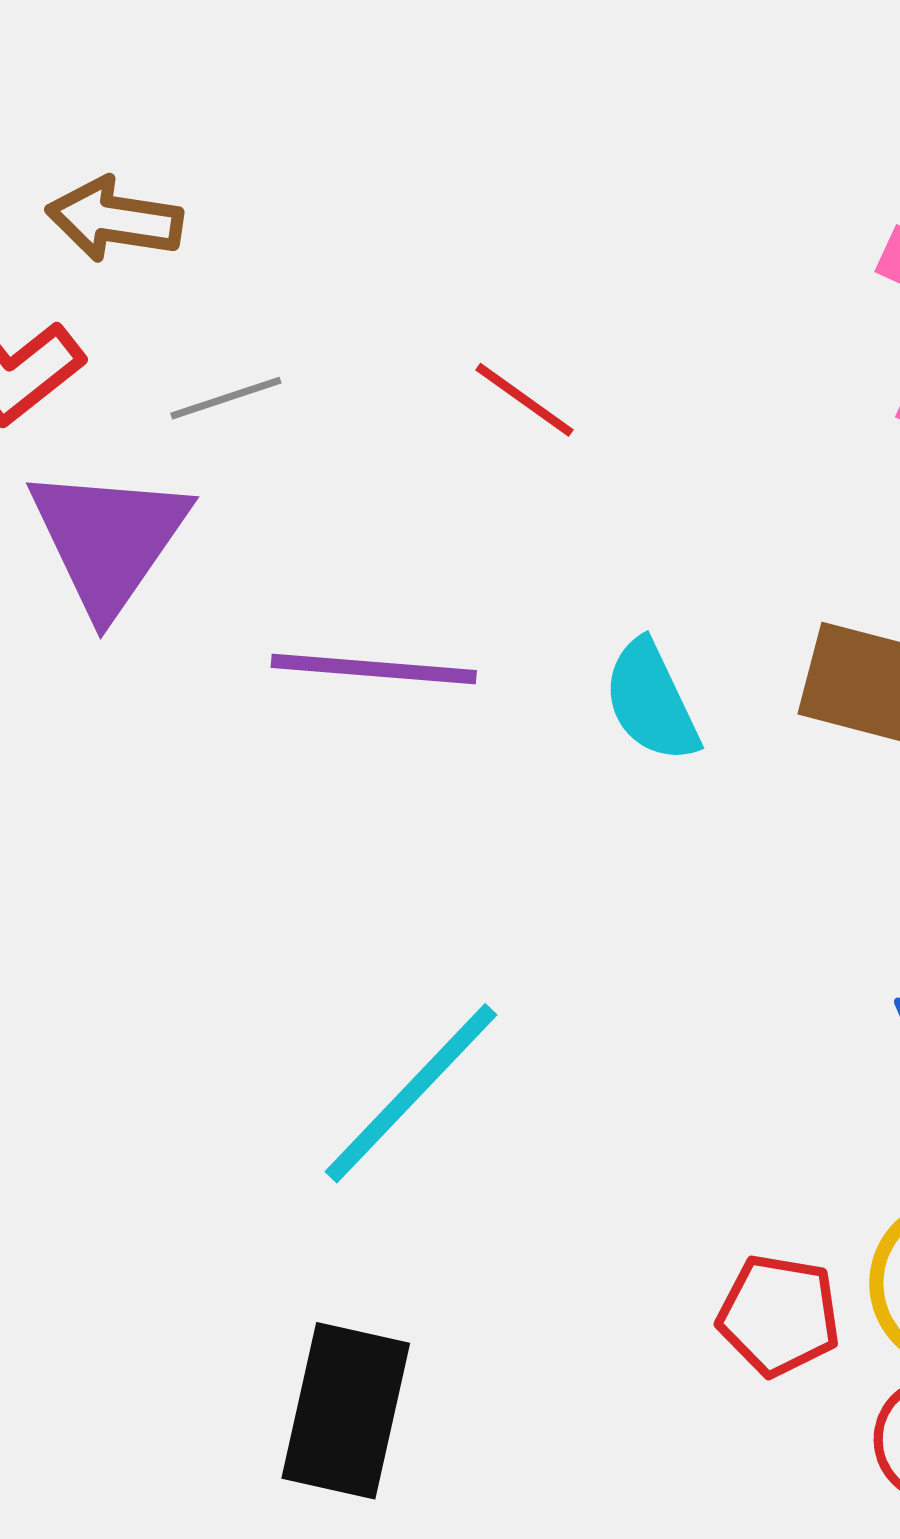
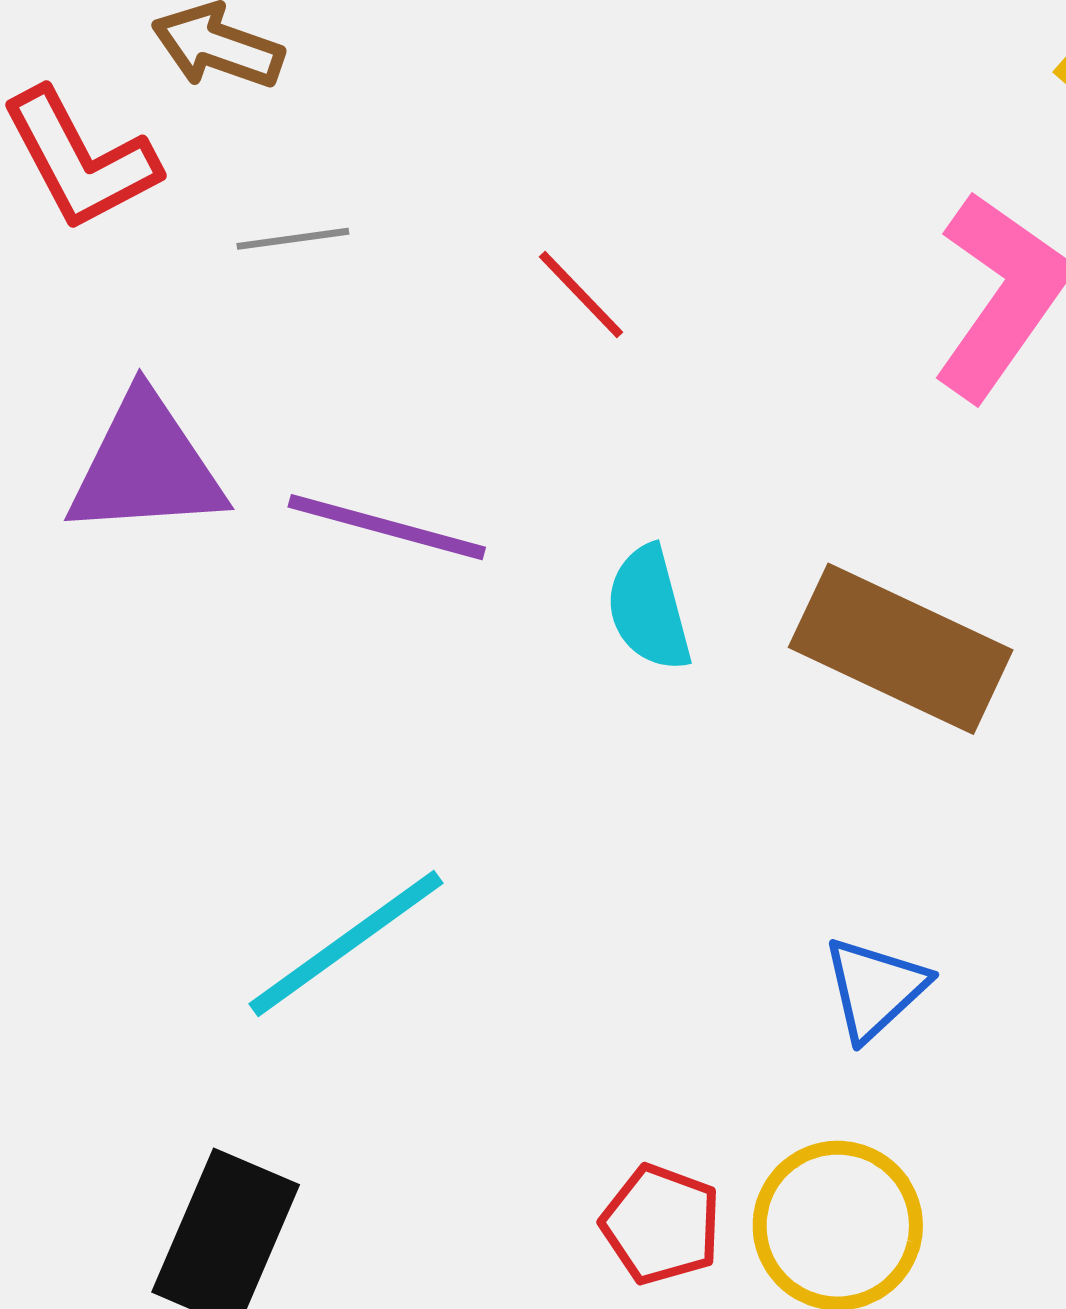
purple triangle: (109, 539) -> (146, 466), moved, turned 41

